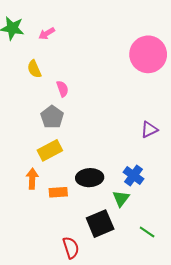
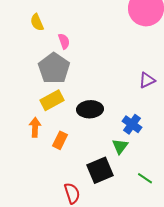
gray pentagon: (52, 117) -> (54, 68), size x1.4
black ellipse: (90, 178) -> (90, 109), moved
orange rectangle: (58, 192) -> (60, 140), turned -60

